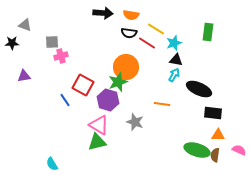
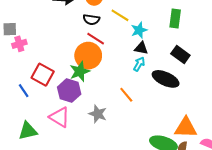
red line: (147, 43) -> (96, 39), moved
orange line: (162, 104) -> (126, 95), turned 42
black rectangle: (213, 113) -> (180, 55), moved, turned 30
orange triangle: (218, 135) -> (186, 128), size x1.6
green triangle: (97, 142) -> (28, 131), moved

